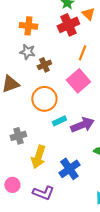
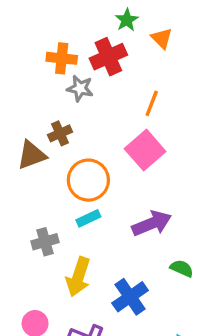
red cross: (68, 25) -> (108, 57), moved
gray star: (27, 52) -> (80, 88), moved
brown cross: (44, 65) -> (60, 133), moved
cyan rectangle: (59, 121) -> (88, 218), moved

